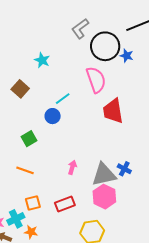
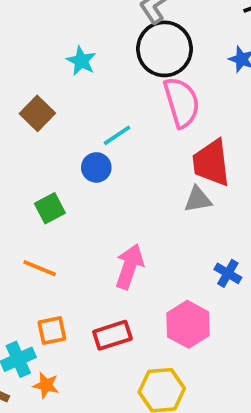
black circle: (105, 46) -> (165, 49), moved
pink arrow: (72, 167) -> (129, 266), size x1.6
gray triangle: (104, 174) -> (198, 199), moved, size x0.6

